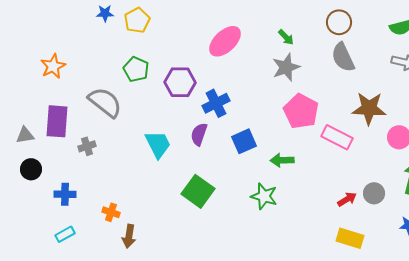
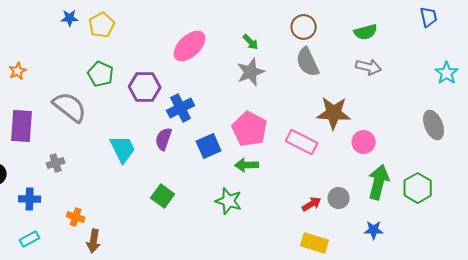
orange star: (53, 66) -> (18, 71), size x0.7
pink pentagon: (301, 111) -> (250, 129), moved
gray cross: (87, 146) -> (56, 163), moved
green square: (198, 191) -> (163, 196), size x0.7

